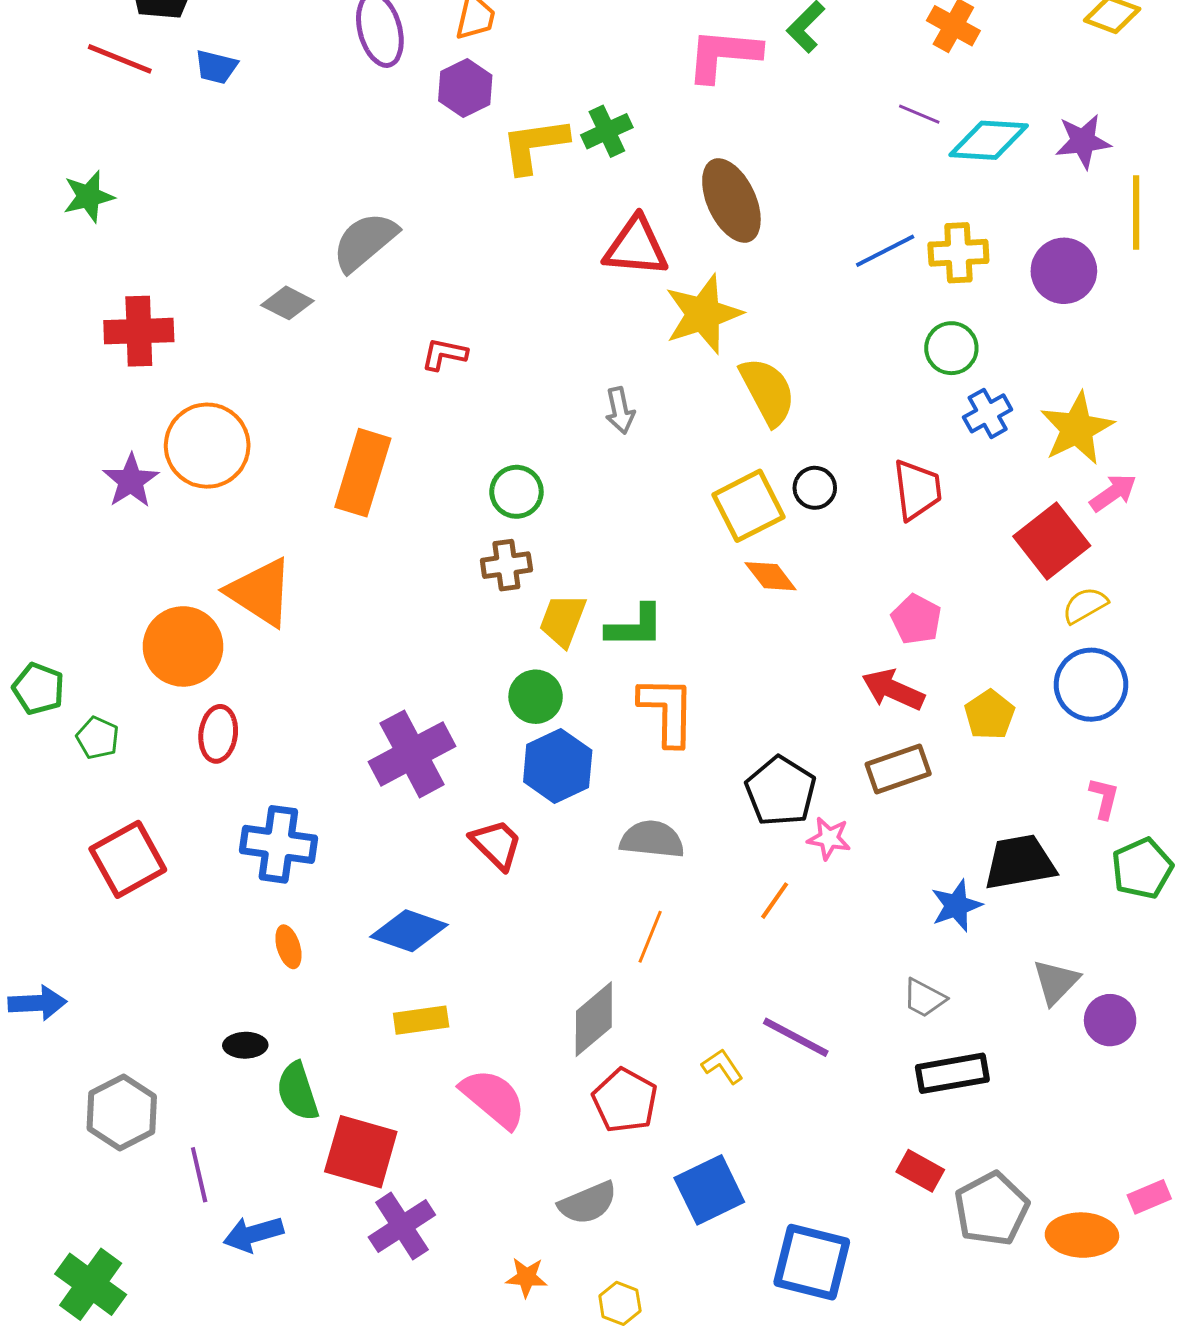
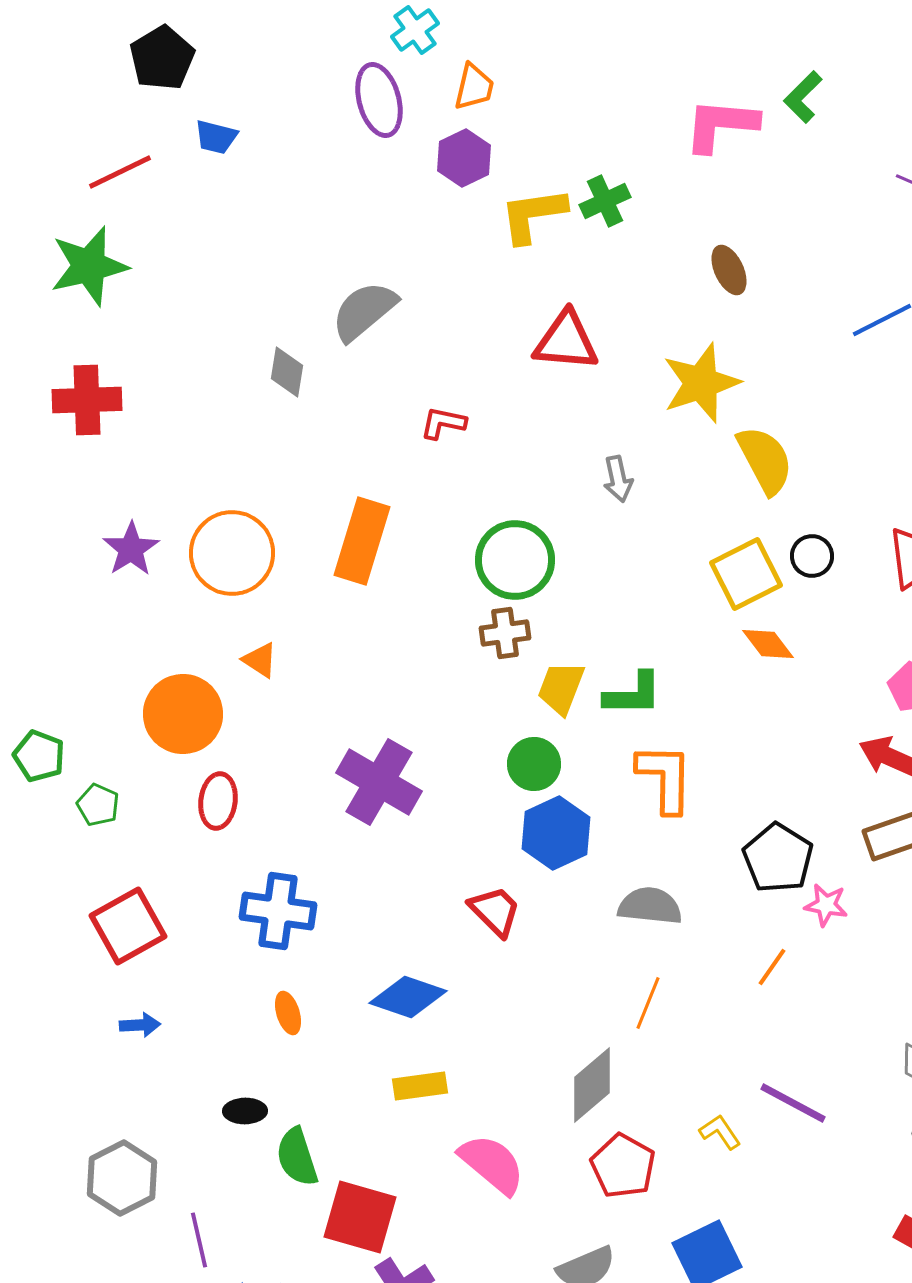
red line: (120, 59) -> (120, 172), moved, turned -48
green star: (89, 196) -> (89, 266), size x1.5
brown ellipse: (731, 201) -> (729, 270), size x0.6
red triangle: (636, 247) -> (566, 341), moved
gray diamond: (287, 303) -> (287, 372), turned 72
red cross: (139, 331) -> (87, 400), moved
orange circle: (207, 446) -> (232, 553), moved
green circle: (516, 492) -> (515, 560), size x1.5
orange triangle: (260, 592) -> (260, 660), size x0.5
purple cross: (412, 754) -> (379, 782), moved, turned -32
blue arrow: (37, 1003) -> (140, 1025), moved, size x0.7

